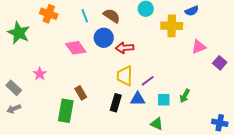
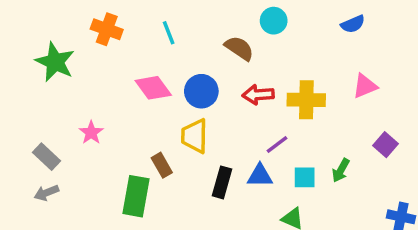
brown semicircle: (112, 16) -> (239, 48), moved
yellow cross: (172, 26) -> (306, 100), moved
blue circle: (104, 38) -> (201, 91), moved
red arrow: (125, 48) -> (258, 95), moved
purple square: (220, 63) -> (386, 145), moved
yellow trapezoid: (125, 76) -> (194, 136), moved

